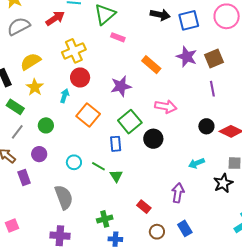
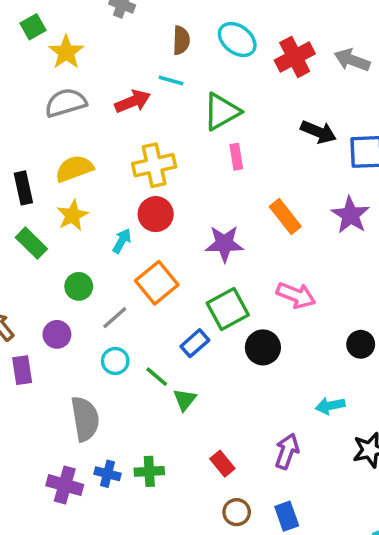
pink rectangle: (118, 37) -> (236, 157), turned 48
gray line: (17, 132) -> (115, 318), moved
blue rectangle: (116, 144) -> (195, 343), turned 42
blue cross: (115, 239) -> (108, 474), moved

